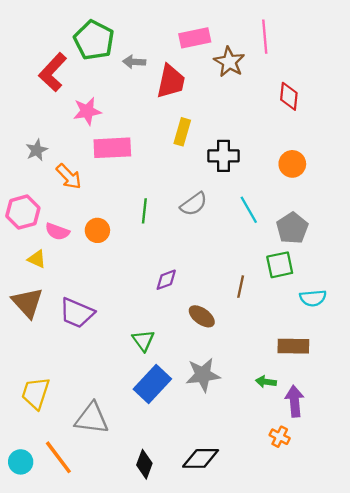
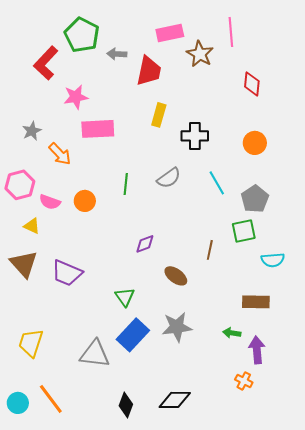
gray triangle: (92, 418) -> (95, 354), moved

